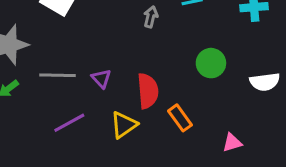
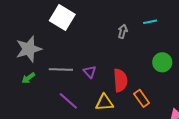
purple line: (69, 123) -> (68, 101), turned 70
yellow triangle: (124, 125) -> (104, 103), turned 30

